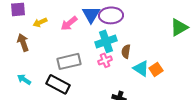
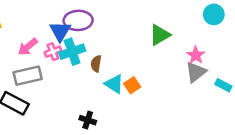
blue triangle: (91, 14) -> (60, 31), moved
pink arrow: (69, 23) -> (28, 47), moved
pink cross: (105, 60) -> (53, 52), moved

